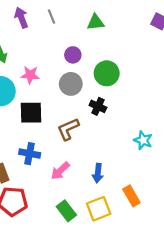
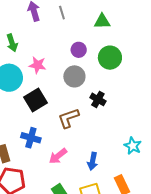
green circle: (107, 73) -> (110, 58), moved
black square: (31, 113) -> (35, 100), turned -35
cyan star: (143, 140) -> (133, 146), moved

